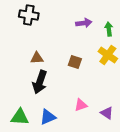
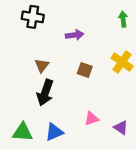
purple arrow: (84, 23) -> (75, 35), moved
green arrow: (109, 29) -> (123, 19), moved
brown triangle: (37, 58) -> (42, 65), turned -48

